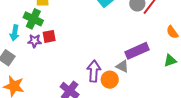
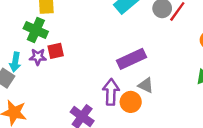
cyan arrow: (15, 33) -> (15, 62), moved
purple rectangle: (137, 51) -> (132, 59), moved

